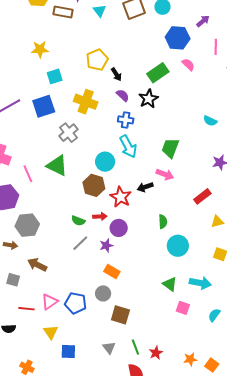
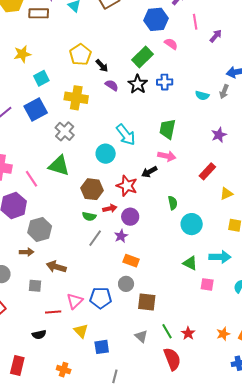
blue cross: (126, 120) -> (165, 82), moved
brown hexagon: (94, 185) -> (92, 189), moved

